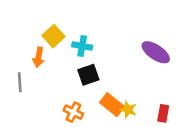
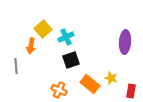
cyan cross: (82, 46) -> (66, 37), turned -35
purple ellipse: (156, 52) -> (125, 42), turned 60
yellow star: (128, 110) -> (111, 78), moved

